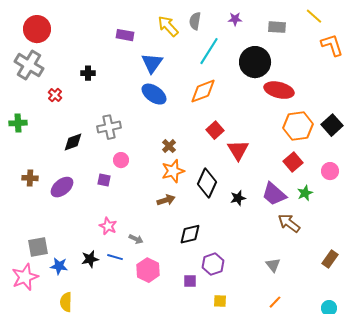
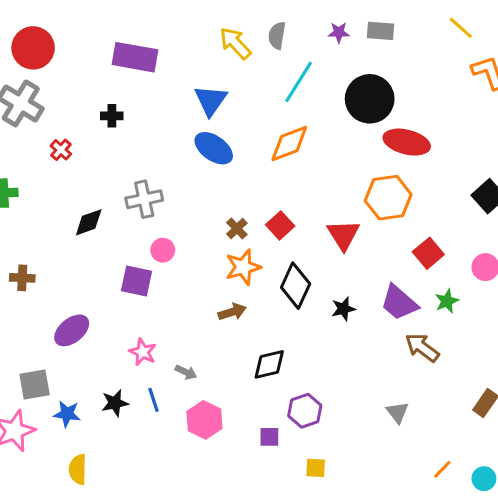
gray rectangle: (277, 27) -> (380, 31), moved
purple rectangle: (125, 35) -> (135, 57), moved, size x1.6
orange hexagon: (298, 126) -> (388, 198), moved
red square: (215, 130) -> (280, 225), moved
purple square: (104, 180) -> (137, 281), size x1.5
purple ellipse: (62, 187) -> (72, 330), moved
blue line: (115, 257) -> (153, 400), turned 56
orange line: (275, 302) -> (442, 469), moved

